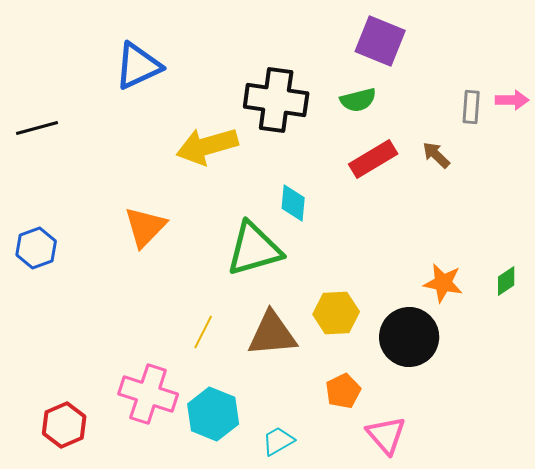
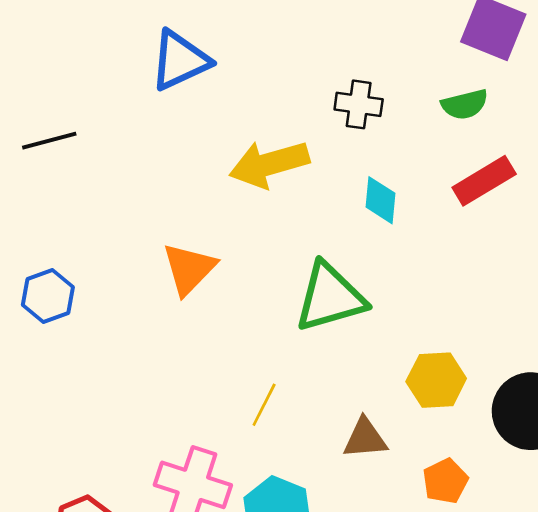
black cross: (276, 100) -> (359, 104), size x0.6
cyan diamond: (293, 203) -> (381, 200), moved
brown triangle: (272, 334) -> (365, 438), moved, size x0.7

